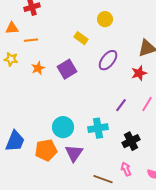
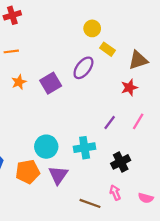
yellow rectangle: (81, 38) -> (108, 49), moved
purple ellipse: (108, 60) -> (83, 68), moved

